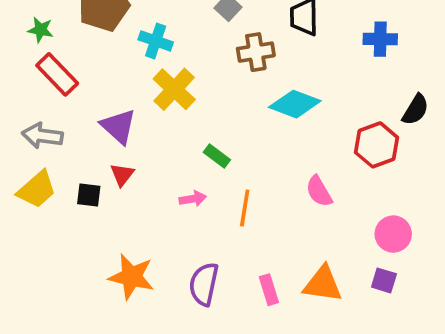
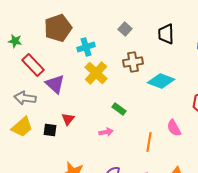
green star: (41, 30) -> (15, 41), moved
cyan cross: (156, 41) -> (86, 47), turned -36
brown cross: (256, 52) -> (133, 62), moved
purple triangle: (118, 126) -> (55, 84), moved
orange line: (245, 208) -> (149, 142), moved

